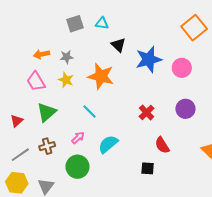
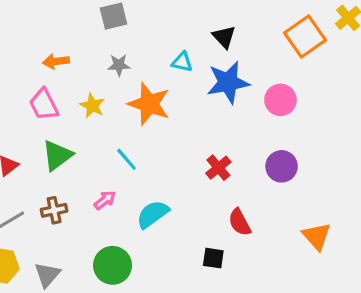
cyan triangle: (102, 23) -> (182, 62), moved
black triangle: (118, 45) -> (224, 37), moved
gray star: (67, 57) -> (119, 65), moved
green circle: (77, 167) -> (113, 265), moved

